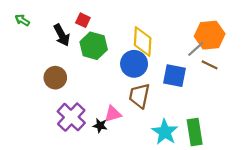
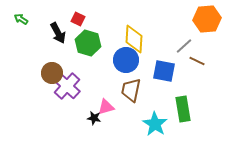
orange hexagon: (210, 35) -> (207, 19), moved
purple cross: (71, 117) -> (67, 86), moved
green rectangle: (195, 132) -> (183, 109), moved

